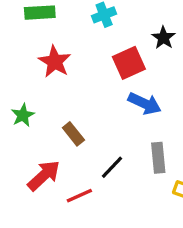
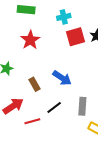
red square: (129, 63) -> (76, 37), moved
blue arrow: (145, 104) -> (62, 78), moved

